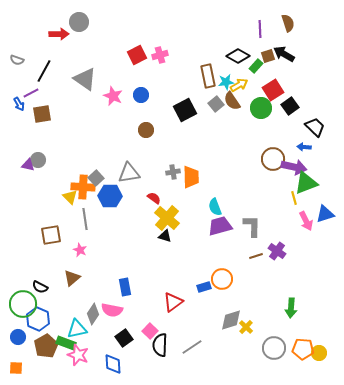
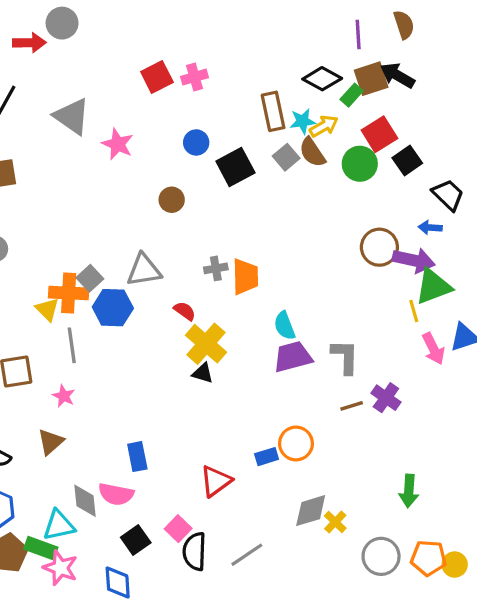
brown square: (268, 56) -> (371, 79), size x1.5
blue circle: (141, 95) -> (196, 142), moved
gray diamond: (93, 314) -> (85, 501), turned -40

